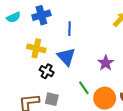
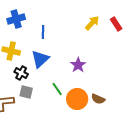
blue triangle: (66, 57) -> (40, 59), turned 30
gray square: (52, 99) -> (26, 92), moved

